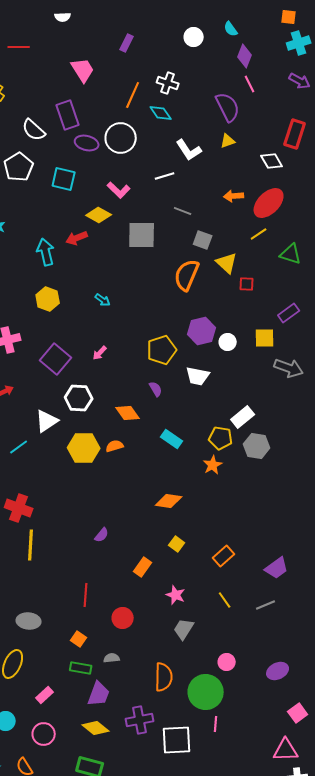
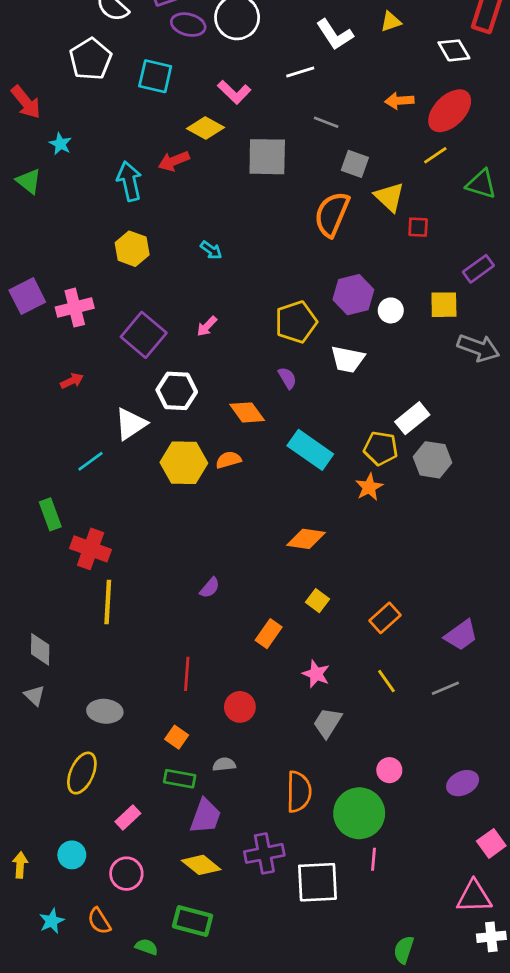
cyan rectangle: (172, 439) -> (310, 450), size x1.4

